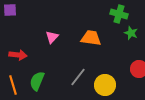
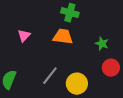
green cross: (119, 14) -> (70, 13), moved
green star: (131, 33) -> (102, 44), moved

